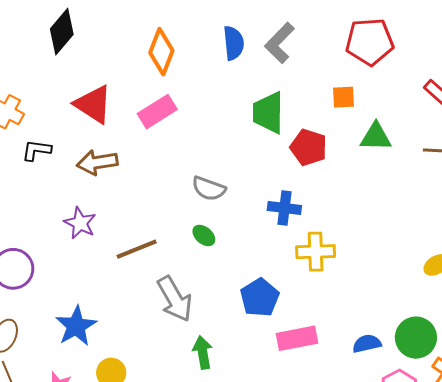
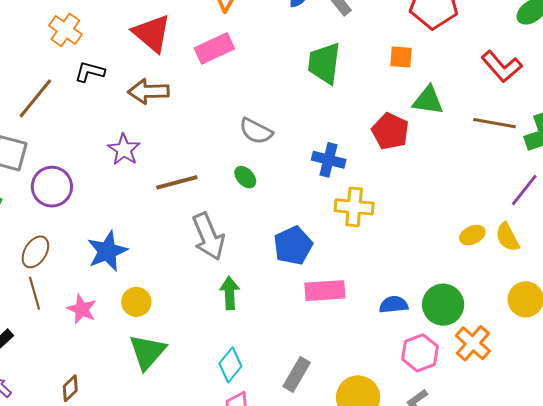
red pentagon: (309, 147) -> (390, 131), moved

